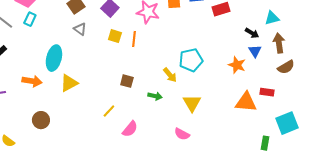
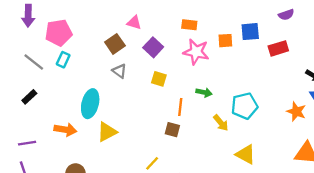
orange line: (134, 39) -> (180, 107), moved
green arrow: (155, 96) -> (204, 92), moved
yellow triangle: (192, 103) -> (246, 154), turned -30

